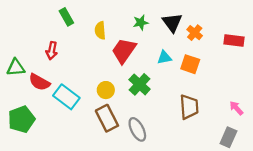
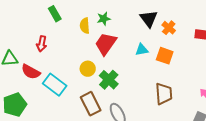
green star: (141, 23) -> (104, 19), moved
green cross: (140, 84) -> (109, 80), moved
yellow circle: (106, 90) -> (88, 69), moved

